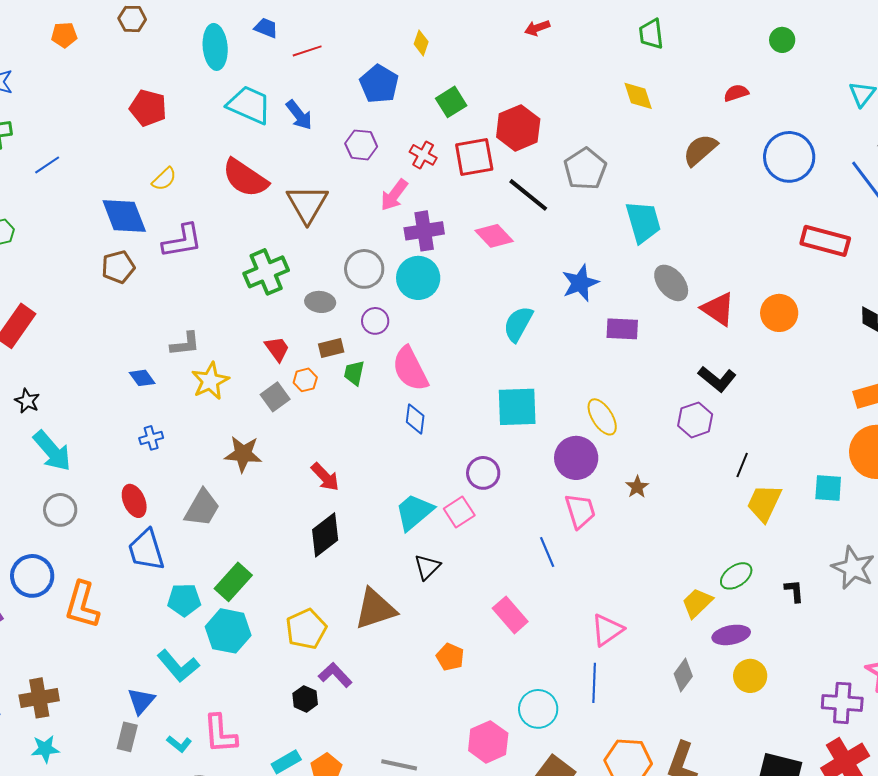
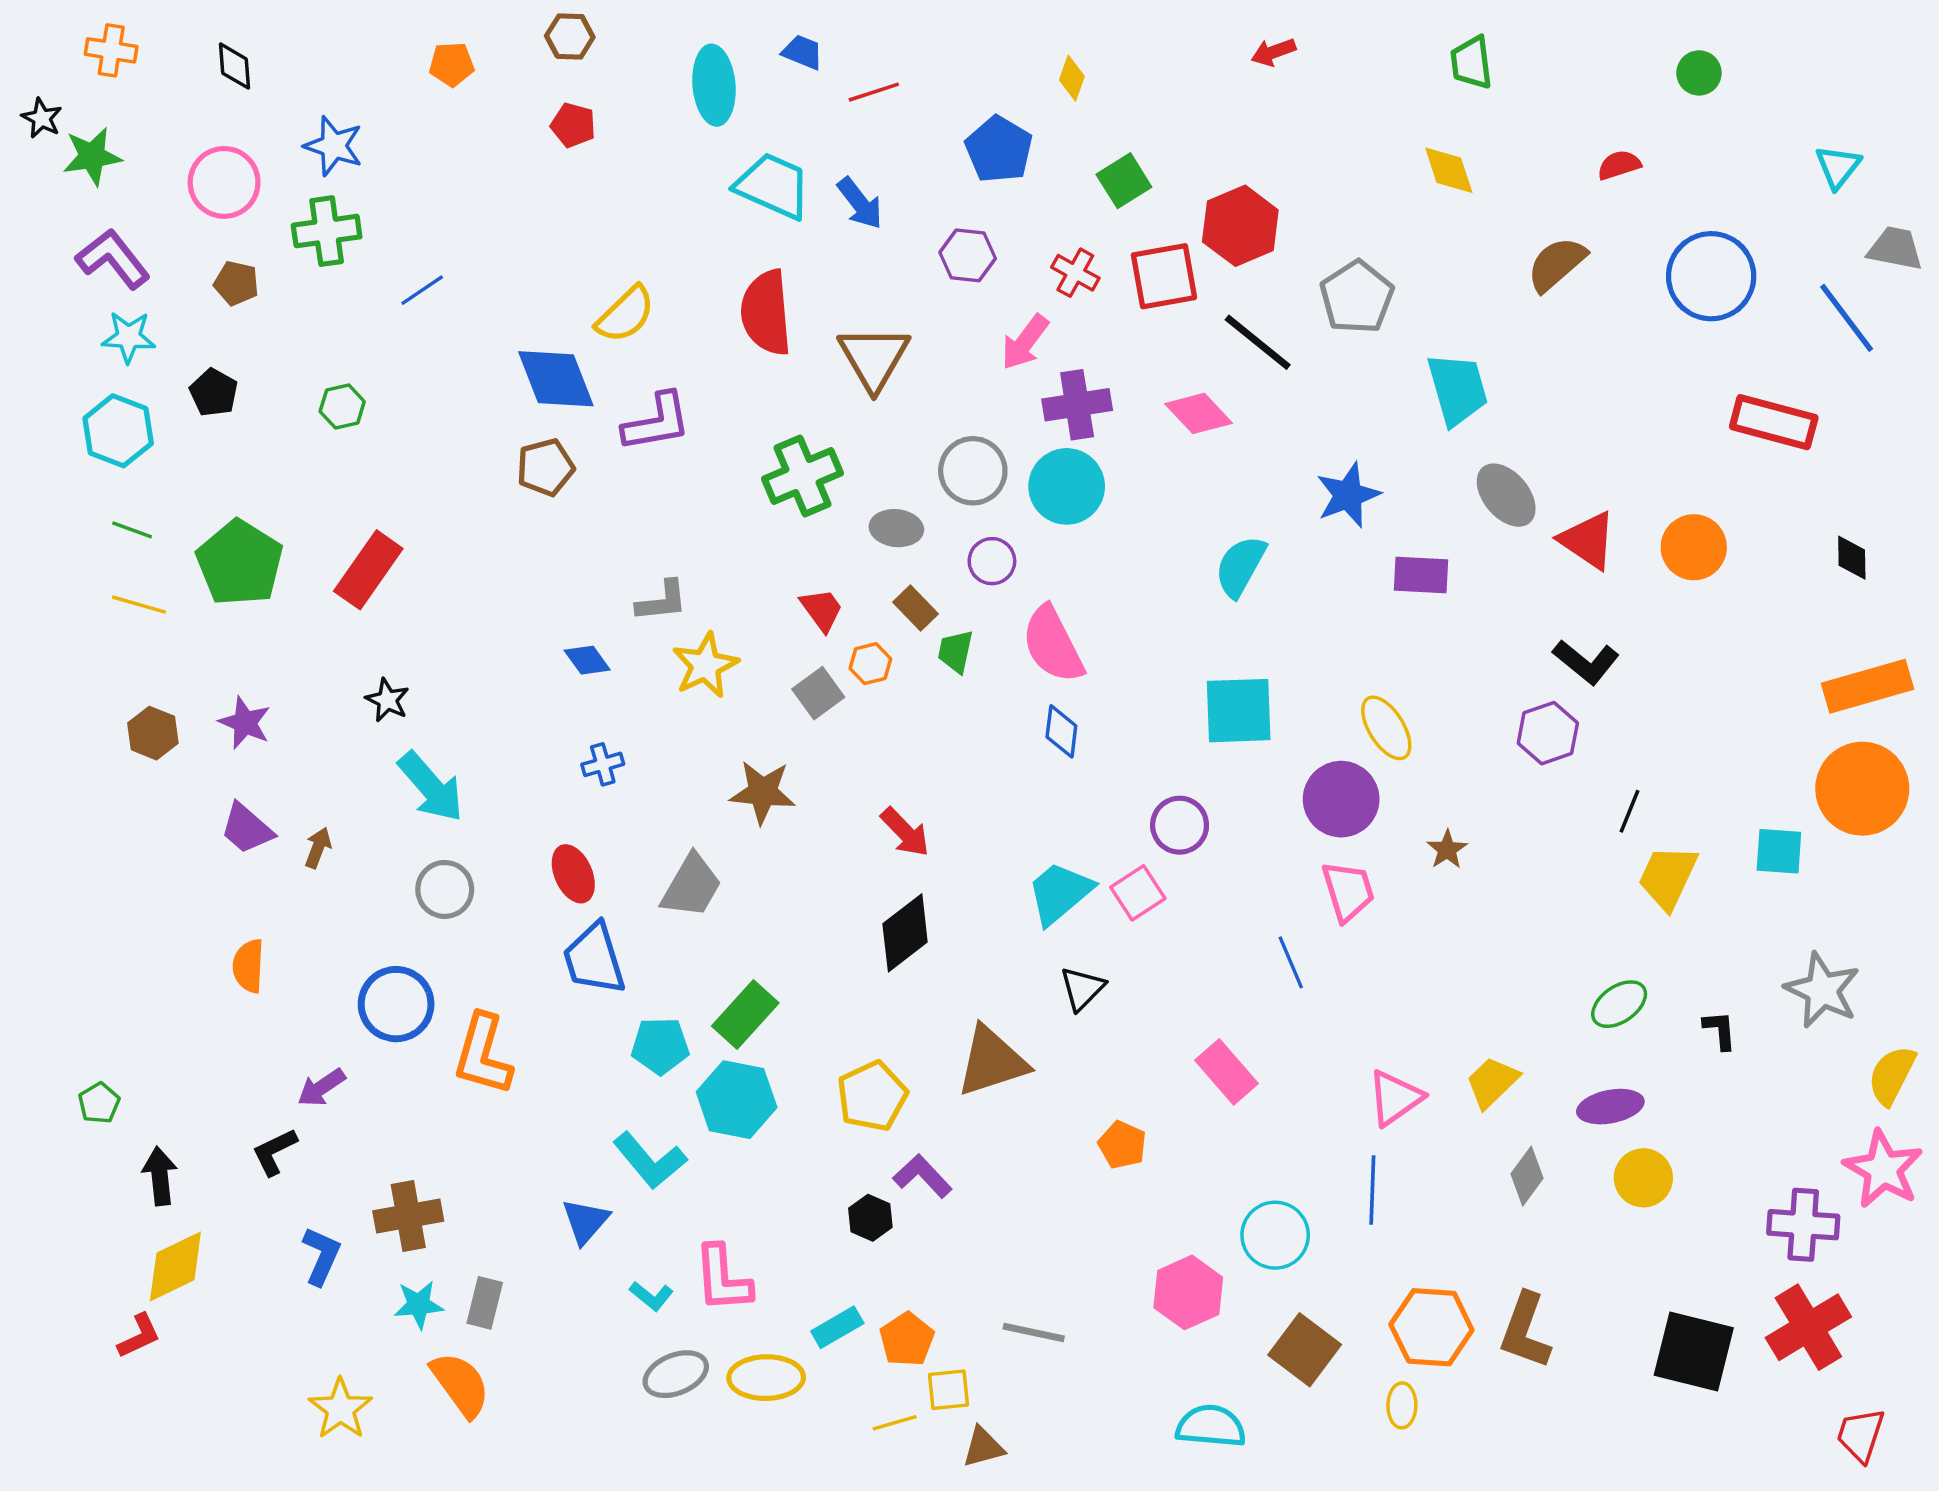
red pentagon: (148, 108) -> (573, 125), moved, size x0.7
red semicircle: (245, 178) -> (766, 313), turned 51
yellow semicircle: (164, 179) -> (625, 314), size x1.4
brown rectangle: (331, 348) -> (916, 608), turned 60
yellow trapezoid: (697, 603) -> (1492, 1082), moved
gray rectangle: (127, 737) -> (485, 1303), moved

